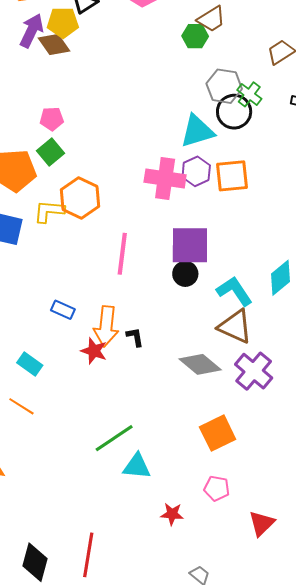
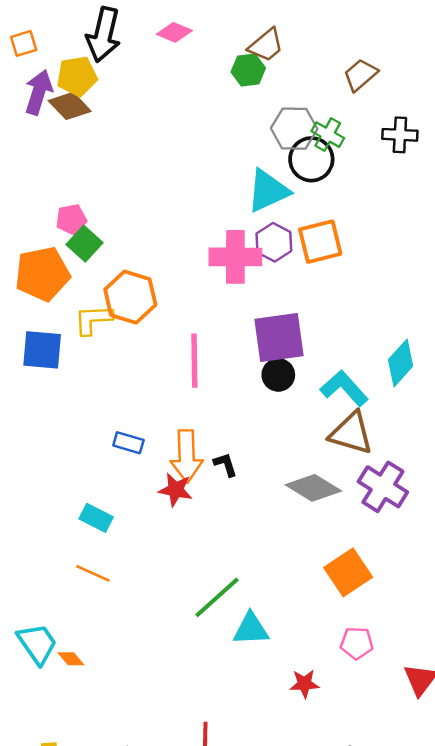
pink pentagon: (52, 119) -> (71, 219), moved

